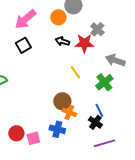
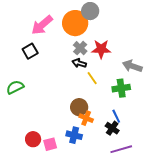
orange circle: (58, 17) -> (75, 23), size x1.6
gray cross: (97, 29) -> (80, 48), moved
black arrow: (62, 41) -> (79, 63), moved
black square: (23, 45) -> (30, 51), moved
green cross: (104, 82) -> (121, 88), turned 30

